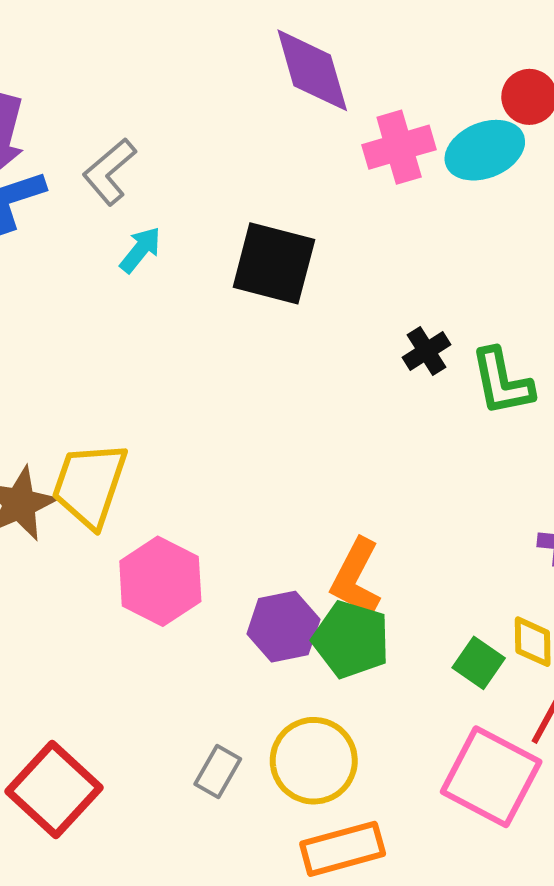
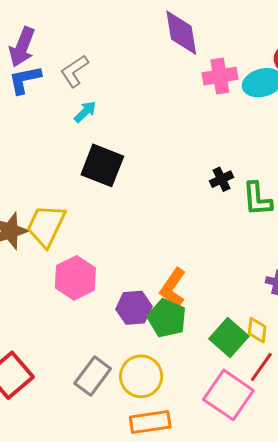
black square: (274, 263) -> (102, 165), moved
green square: (479, 663) -> (229, 337), size x1.5
gray rectangle: (218, 771) -> (93, 376), size x1.5

